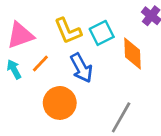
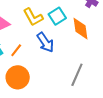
orange line: (40, 63) -> (16, 50), moved
orange circle: (60, 103) -> (18, 77), moved

